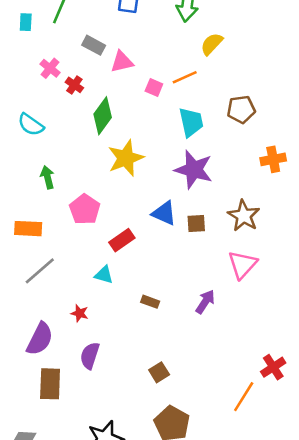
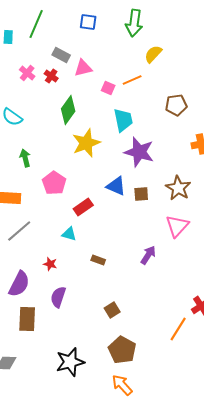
red cross: (74, 85) -> (51, 76), moved
cyan trapezoid: (191, 122) -> (123, 120), moved
brown rectangle: (150, 302) -> (98, 260), moved

